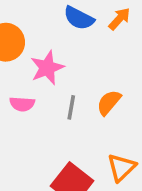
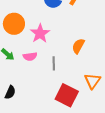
gray line: (71, 107) -> (54, 63), moved

